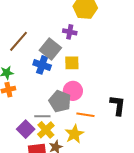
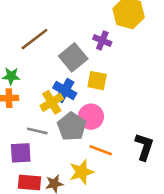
blue cross: (42, 65) -> (65, 90), moved
gray line: (42, 116) -> (37, 131), moved
purple square: (26, 129) -> (21, 153), turned 30
yellow cross: (46, 130) -> (52, 102), moved

